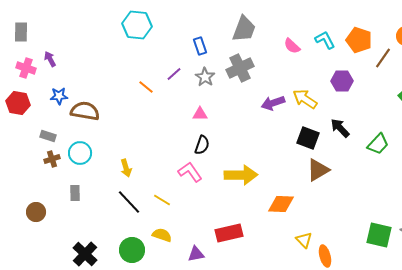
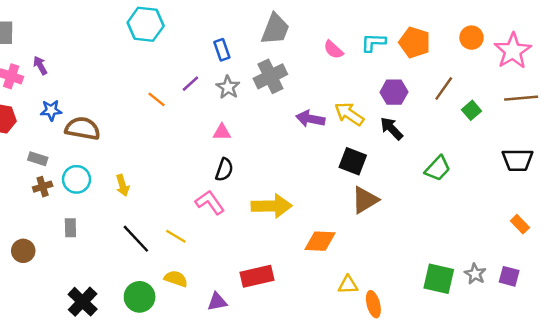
cyan L-shape: (325, 40) -> (373, 42), turned -60
brown line: (383, 58) -> (444, 88), moved
purple arrow: (273, 103) -> (310, 119), turned 30
black arrow: (340, 128) -> (392, 128), moved
yellow arrow: (126, 168) -> (123, 185), moved
yellow triangle: (304, 240) -> (348, 285), turned -48

